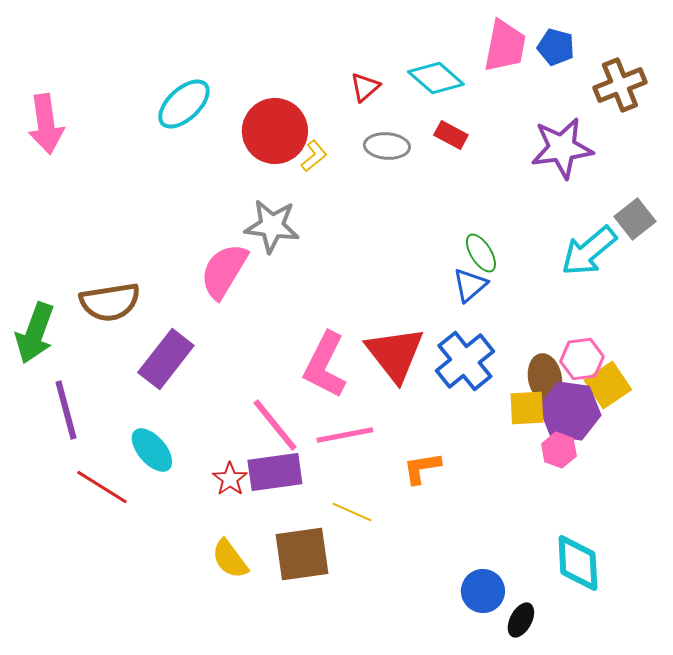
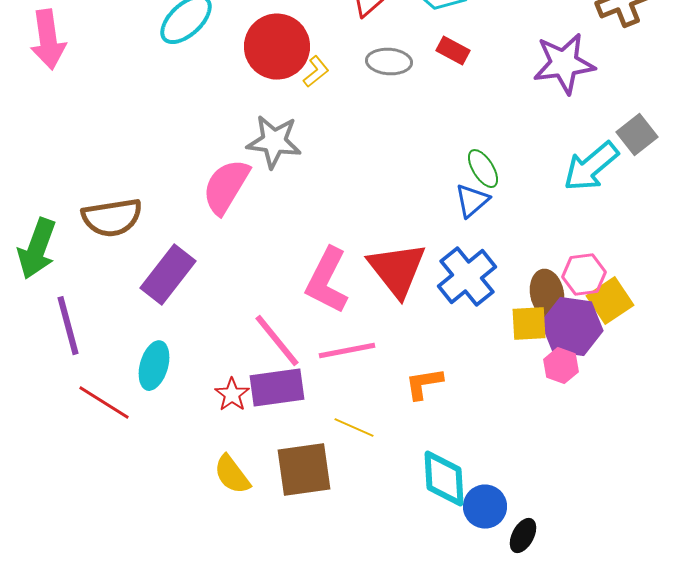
cyan ellipse: (152, 450) -> (154, 366), turned 57
cyan diamond: (578, 563) -> (444, 479), moved

